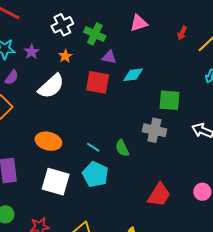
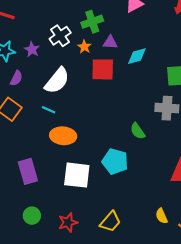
white cross: (62, 25) -> (60, 36), moved
green cross: (95, 34) -> (92, 22), turned -35
orange star: (65, 56) -> (84, 47), moved
cyan line: (93, 147) -> (49, 110), moved

